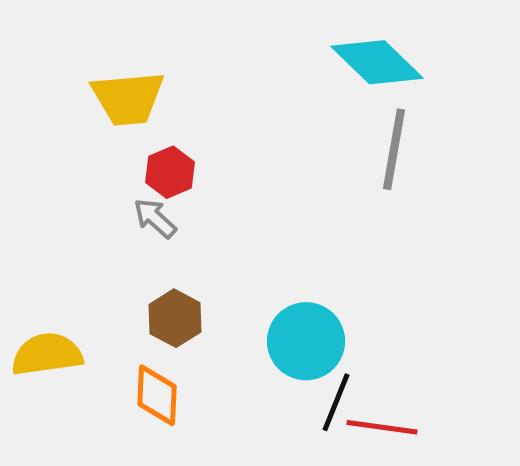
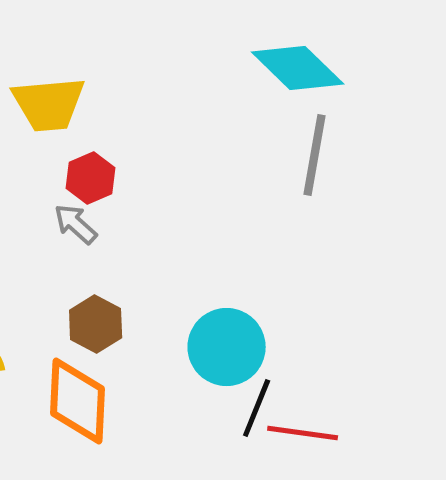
orange diamond: (157, 395) -> (78, 401), size x1.4

